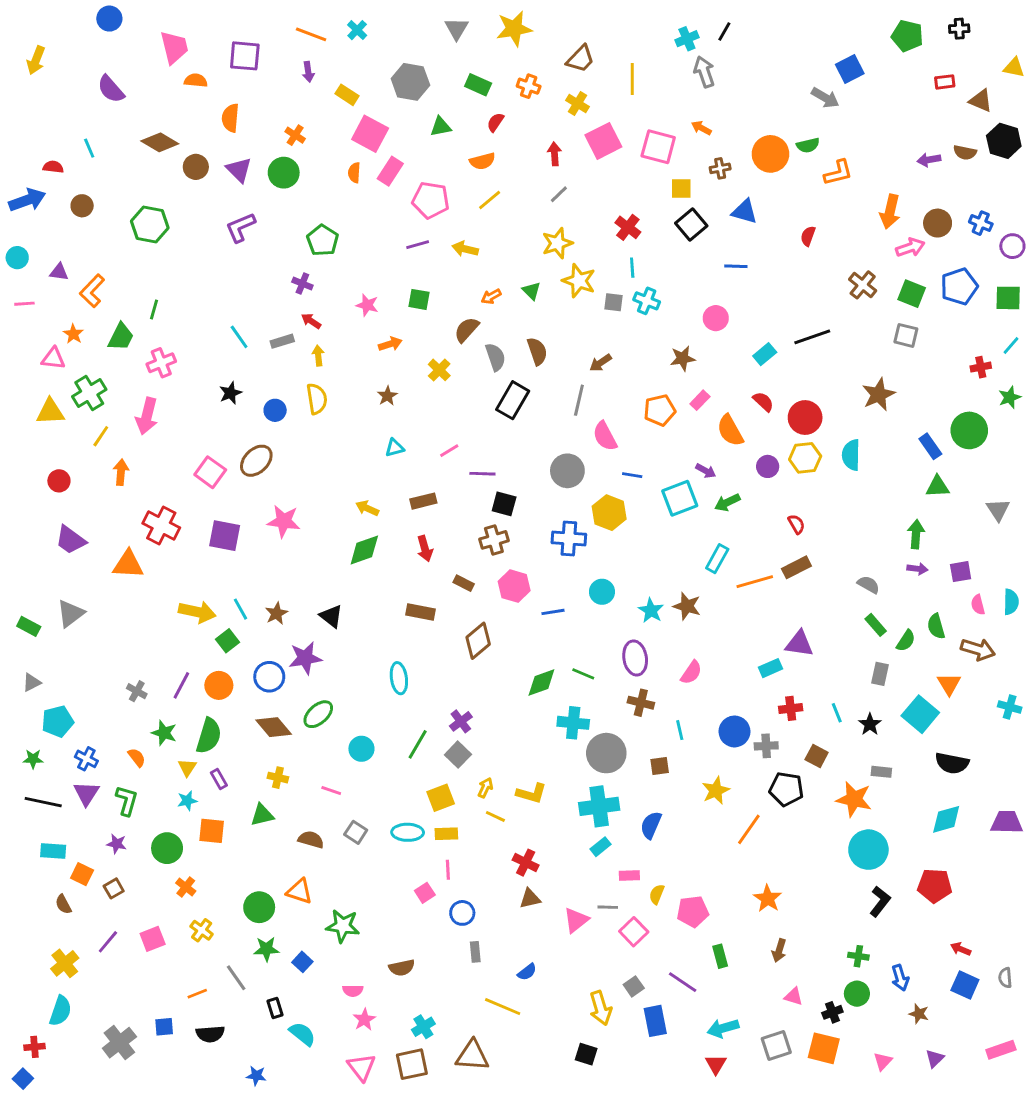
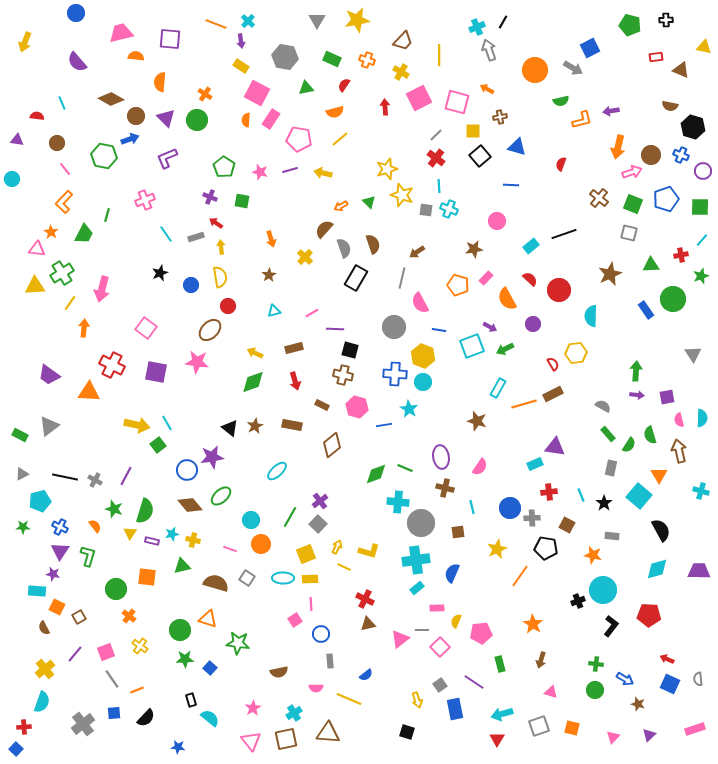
pink trapezoid: (174, 47) -> (121, 33), turned -90
purple arrow: (308, 72) -> (241, 41), moved
black hexagon: (1004, 141) -> (693, 127), moved
orange circle: (770, 154) -> (535, 70), moved
purple arrow: (929, 160) -> (611, 111), moved
gray line: (559, 194) -> (436, 135), moved
blue arrow: (27, 200) -> (130, 139), moved, size x0.7
purple triangle: (59, 272) -> (17, 140), moved
green square: (419, 299) -> (242, 201), moved
pink line: (24, 304) -> (65, 169), moved, turned 56
pink star: (367, 305) -> (260, 172), moved
orange arrow: (390, 344) -> (271, 239), turned 91
pink cross: (161, 363) -> (145, 200), moved
orange pentagon: (660, 410) -> (458, 285), turned 30
yellow hexagon: (805, 458) -> (576, 353), moved
brown ellipse: (256, 461) -> (210, 330), moved
red circle: (59, 481) -> (228, 306), moved
green triangle: (938, 487) -> (651, 265), moved
brown cross: (494, 540) -> (343, 375), turned 30
cyan circle: (602, 592) -> (423, 382), moved
cyan star: (651, 610) -> (409, 409), moved
brown star: (276, 613) -> (255, 426), moved
brown arrow: (978, 649) -> (679, 451), turned -120
cyan ellipse: (399, 678) -> (277, 471), turned 55
orange circle: (219, 685) -> (261, 544), moved
black semicircle: (952, 763) -> (661, 530), turned -130
purple rectangle: (219, 779) -> (152, 541), turned -48
orange star: (854, 799) -> (593, 555), size x0.7
cyan star: (187, 801) -> (172, 534), moved
black line: (43, 802) -> (65, 477), moved
brown semicircle: (311, 840) -> (216, 583), size x1.4
purple star: (117, 844) -> (53, 574), moved
gray line: (236, 978) -> (112, 679), moved
blue arrow: (900, 978) -> (625, 679), turned -42
pink semicircle: (353, 991) -> (316, 688), moved
yellow arrow: (601, 1008) -> (417, 700), size x0.7
black cross: (832, 1012) -> (578, 601), moved
black semicircle: (210, 1034) -> (146, 718), turned -42
orange square: (824, 1048) -> (572, 728), size x0.7

